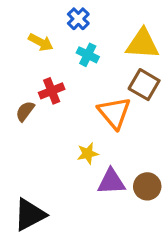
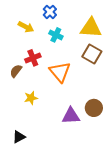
orange triangle: (114, 113) -> (60, 72), moved
yellow star: (88, 153) -> (31, 98), moved
brown circle: (147, 186) -> (94, 108), moved
black triangle: (30, 215) -> (19, 137), size x0.6

